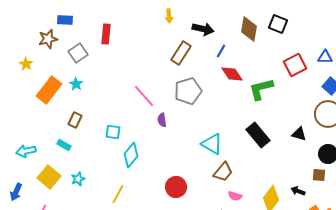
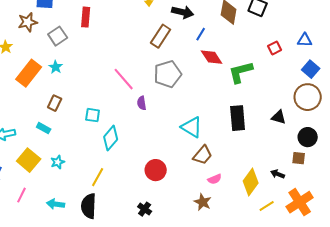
red square: (295, 65) -> (275, 48), size x0.6
black rectangle: (258, 135) -> (238, 118), turned 35
pink semicircle: (235, 196) -> (215, 179), turned -40

